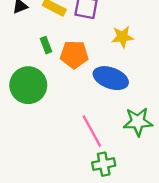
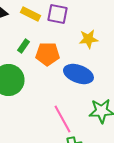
green rectangle: (46, 45) -> (23, 46), turned 56

